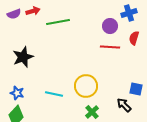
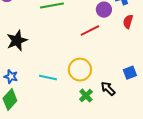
red line: (110, 47) -> (90, 31), moved, turned -30
blue square: (136, 89) -> (130, 73), turned -32
black arrow: (124, 105) -> (108, 89), moved

